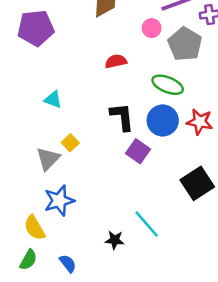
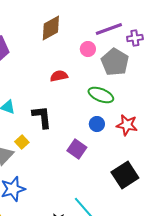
black L-shape: (122, 117) -> (42, 117), moved
blue circle: (163, 120) -> (97, 124), size x0.6

